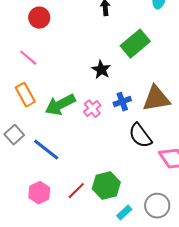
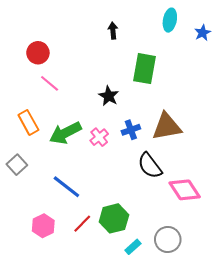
red circle: (39, 18) -> (38, 53), moved
green rectangle: (135, 44) -> (145, 69), turned -40
pink line: (28, 58) -> (50, 83), moved
blue line: (46, 150) -> (66, 187), moved

